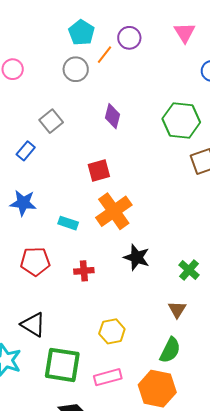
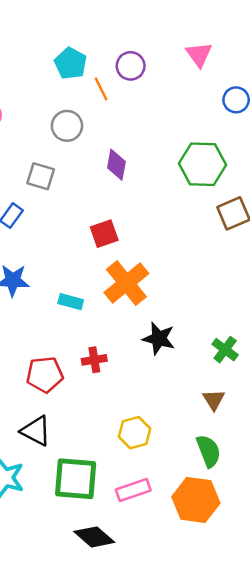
orange line: (104, 55) -> (101, 89), turned -60
gray circle: (76, 69) -> (67, 126), moved
gray square: (51, 121) -> (41, 176), turned -30
red pentagon: (35, 262) -> (45, 375), moved
green semicircle: (170, 350) -> (209, 451), turned -44

